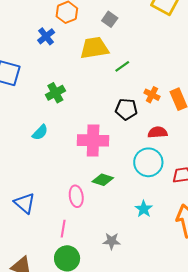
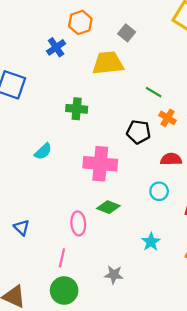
green line: (122, 66) -> (154, 92), moved, turned 63
green cross: (55, 93) -> (77, 109), moved, turned 30
cyan circle: (148, 162) -> (159, 191), size x0.6
blue triangle: (25, 203) -> (22, 227), size x0.7

